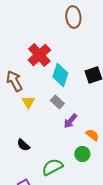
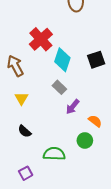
yellow triangle: (28, 102) -> (21, 99), moved
green semicircle: (52, 167) -> (54, 154), turned 30

